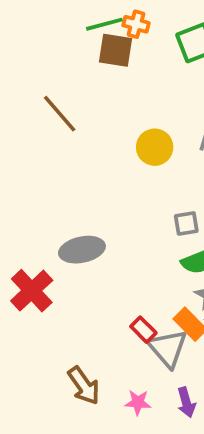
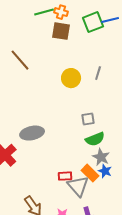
brown square: (116, 50) -> (61, 31), moved
red rectangle: (143, 330) -> (65, 176), turned -48

